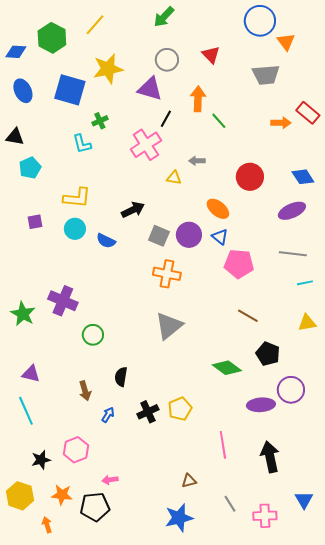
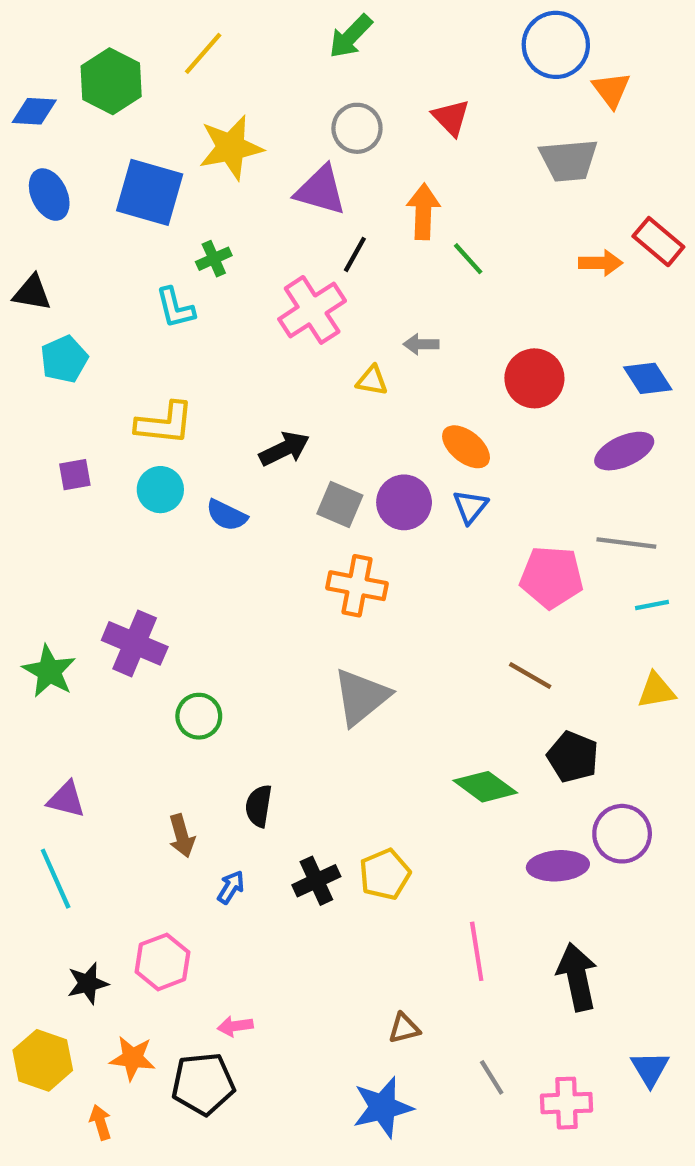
blue triangle: (220, 237) -> (470, 507), turned 30
pink pentagon: (239, 264) -> (552, 577), moved

